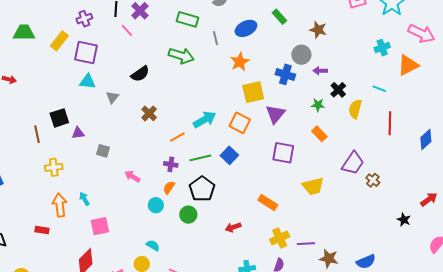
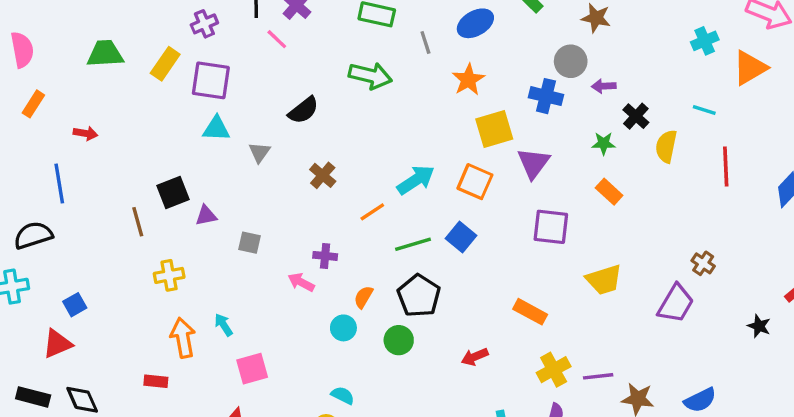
purple trapezoid: (353, 163) -> (676, 304), moved
purple cross: (171, 164) -> (325, 256), moved

